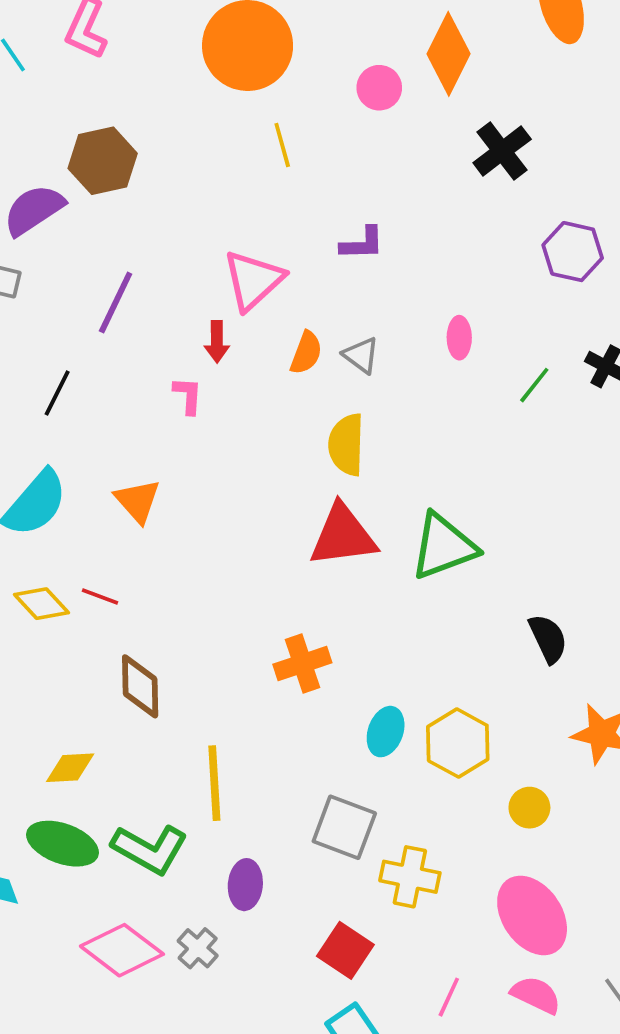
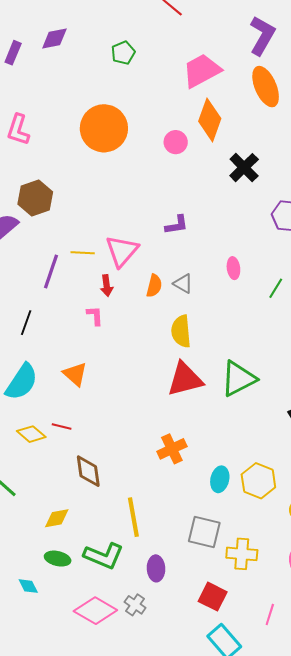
yellow line: (282, 145) -> (83, 253), moved, turned -65
green ellipse: (62, 844) -> (58, 559), size x0.7

